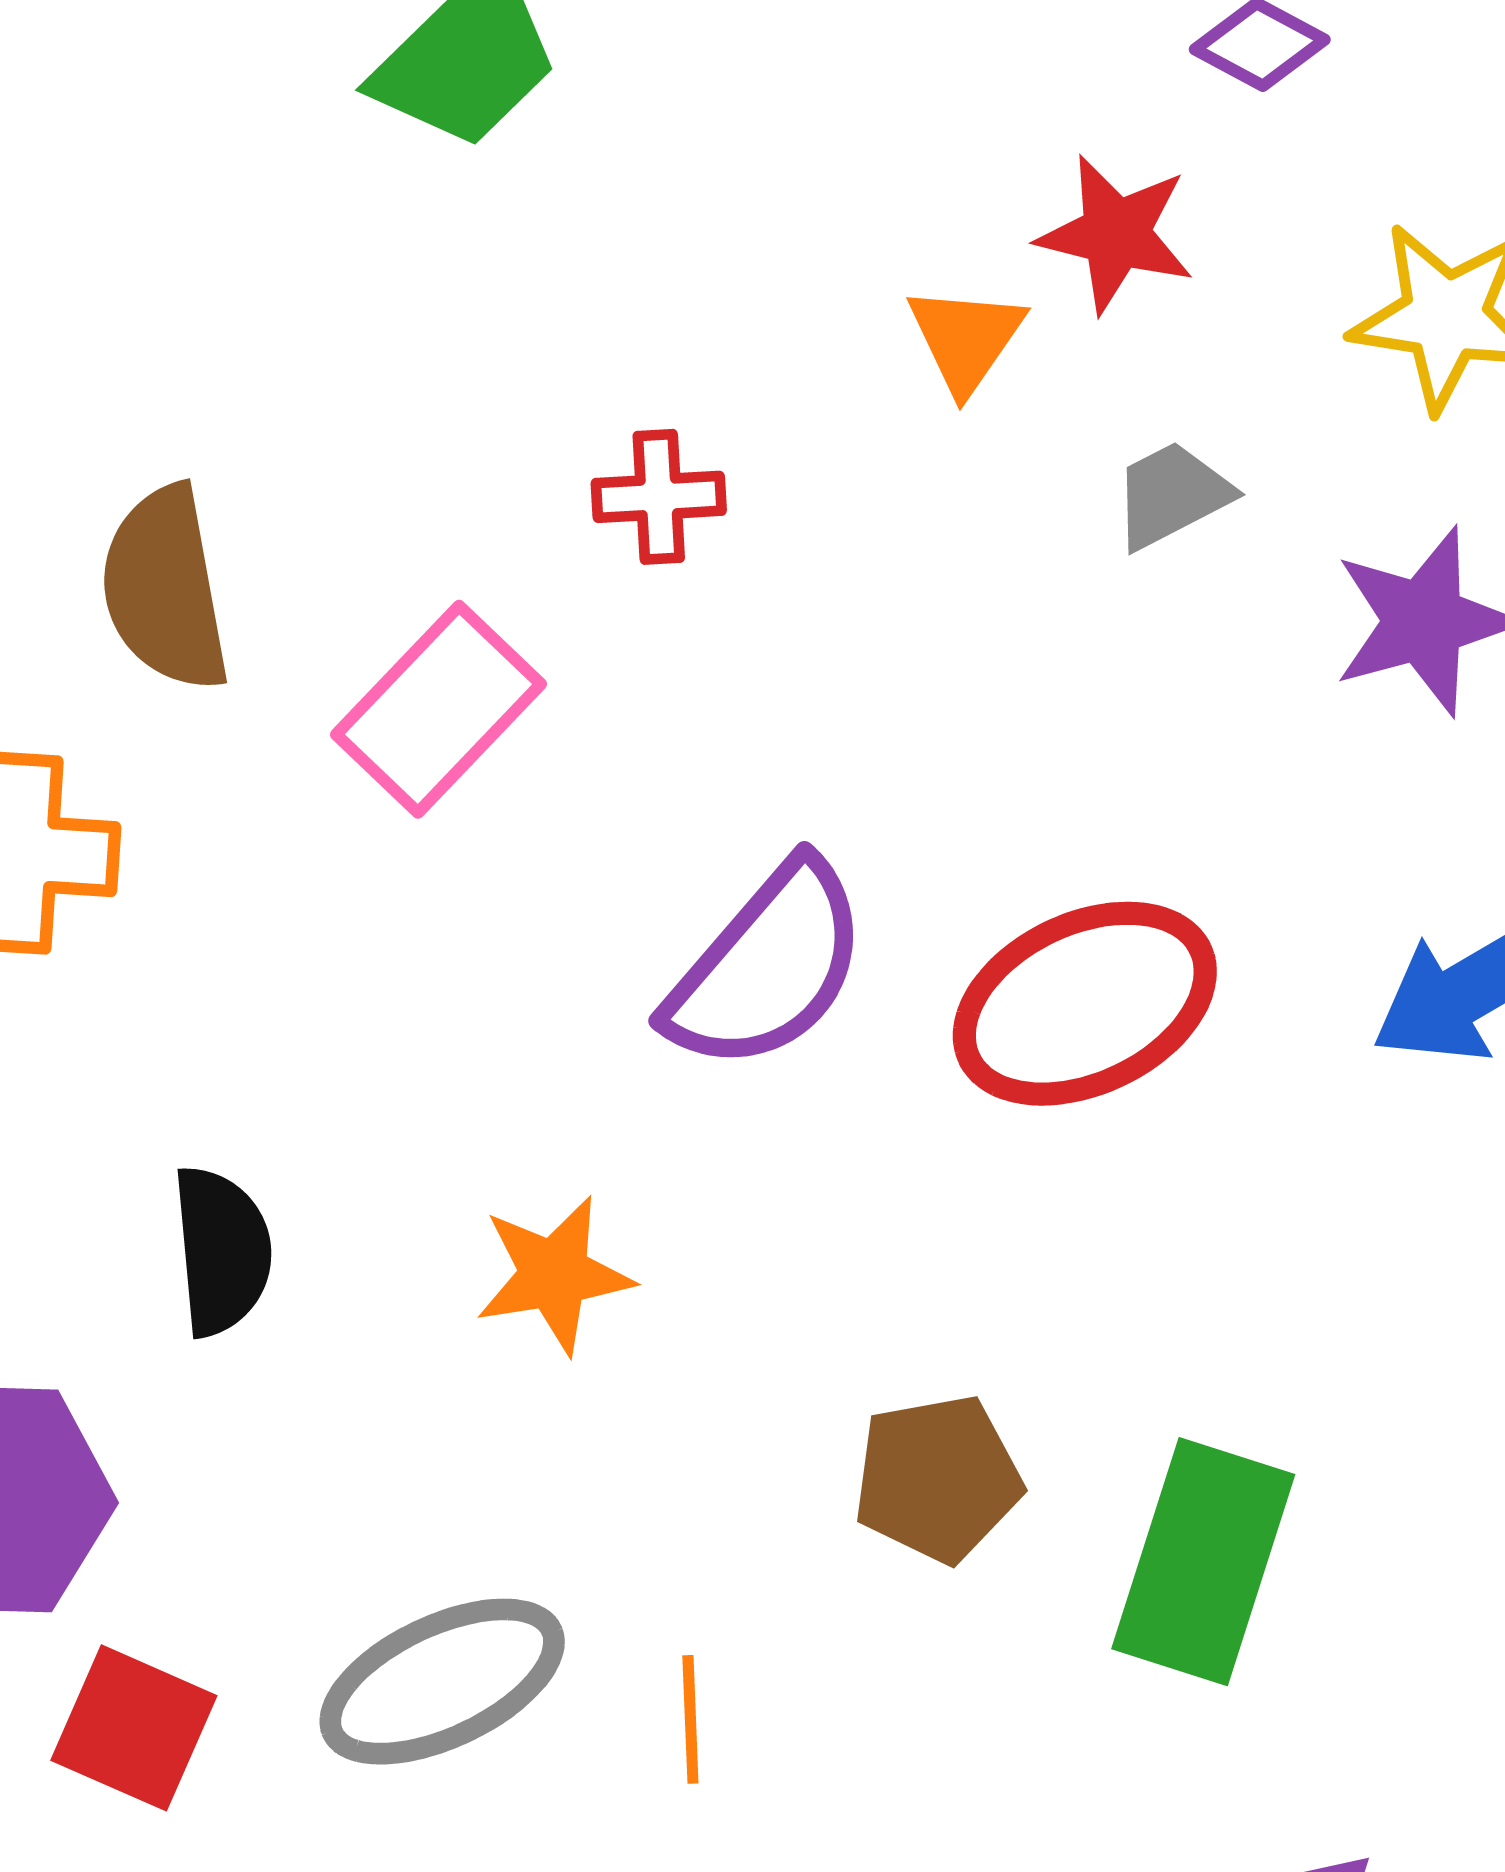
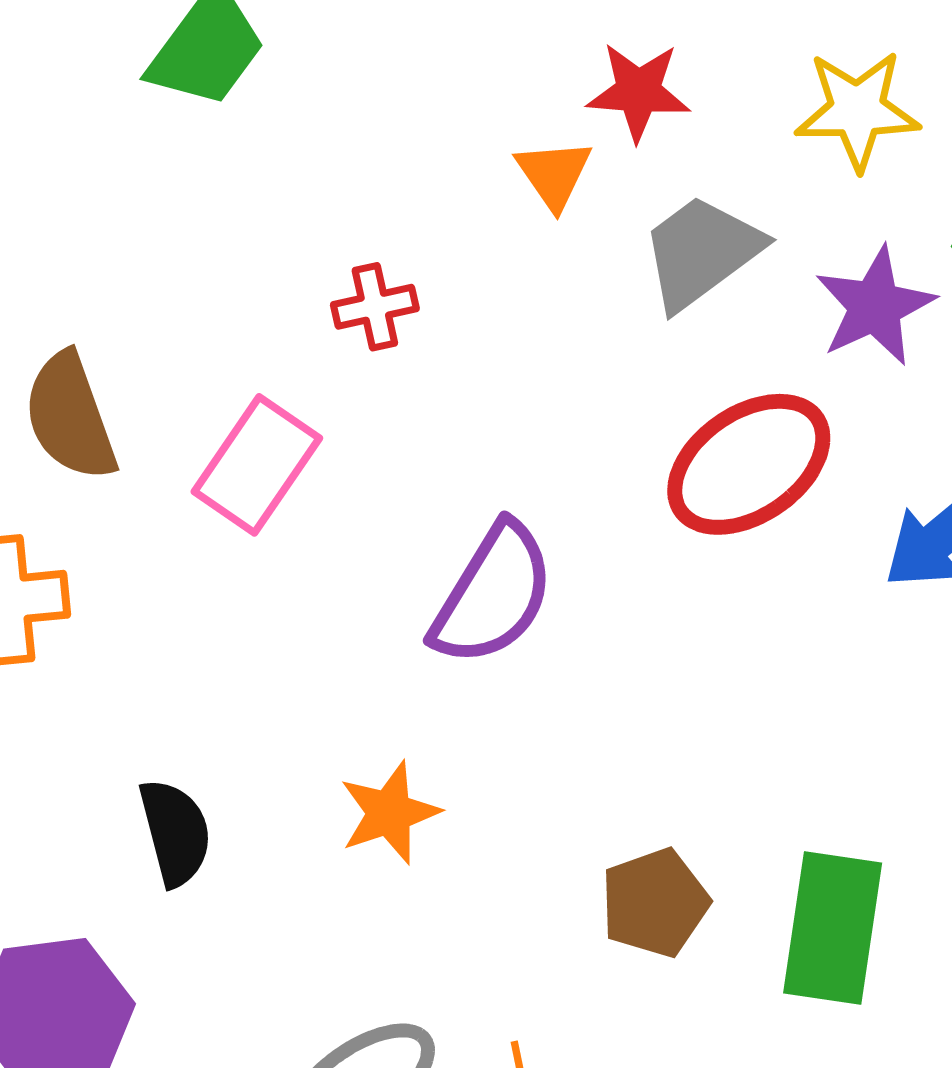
gray trapezoid: (1172, 495) -> (701, 252), size x1.6
red ellipse: (1085, 1004) -> (749, 464), moved

